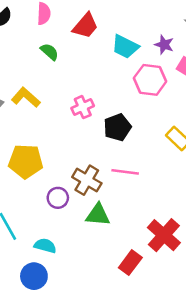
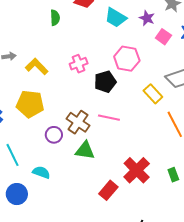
green semicircle: (50, 52) -> (55, 18), turned 42
pink hexagon: (150, 80) -> (127, 59), moved
yellow L-shape: (26, 97) -> (37, 67), moved
blue circle: (34, 276) -> (17, 194), moved

